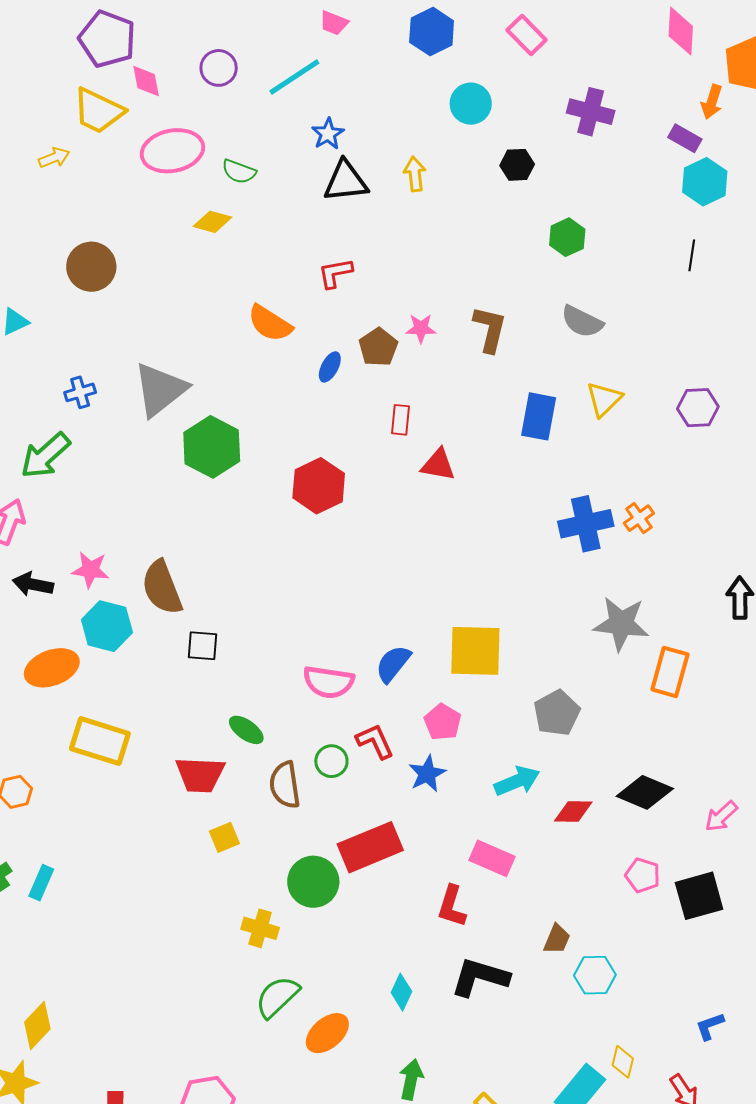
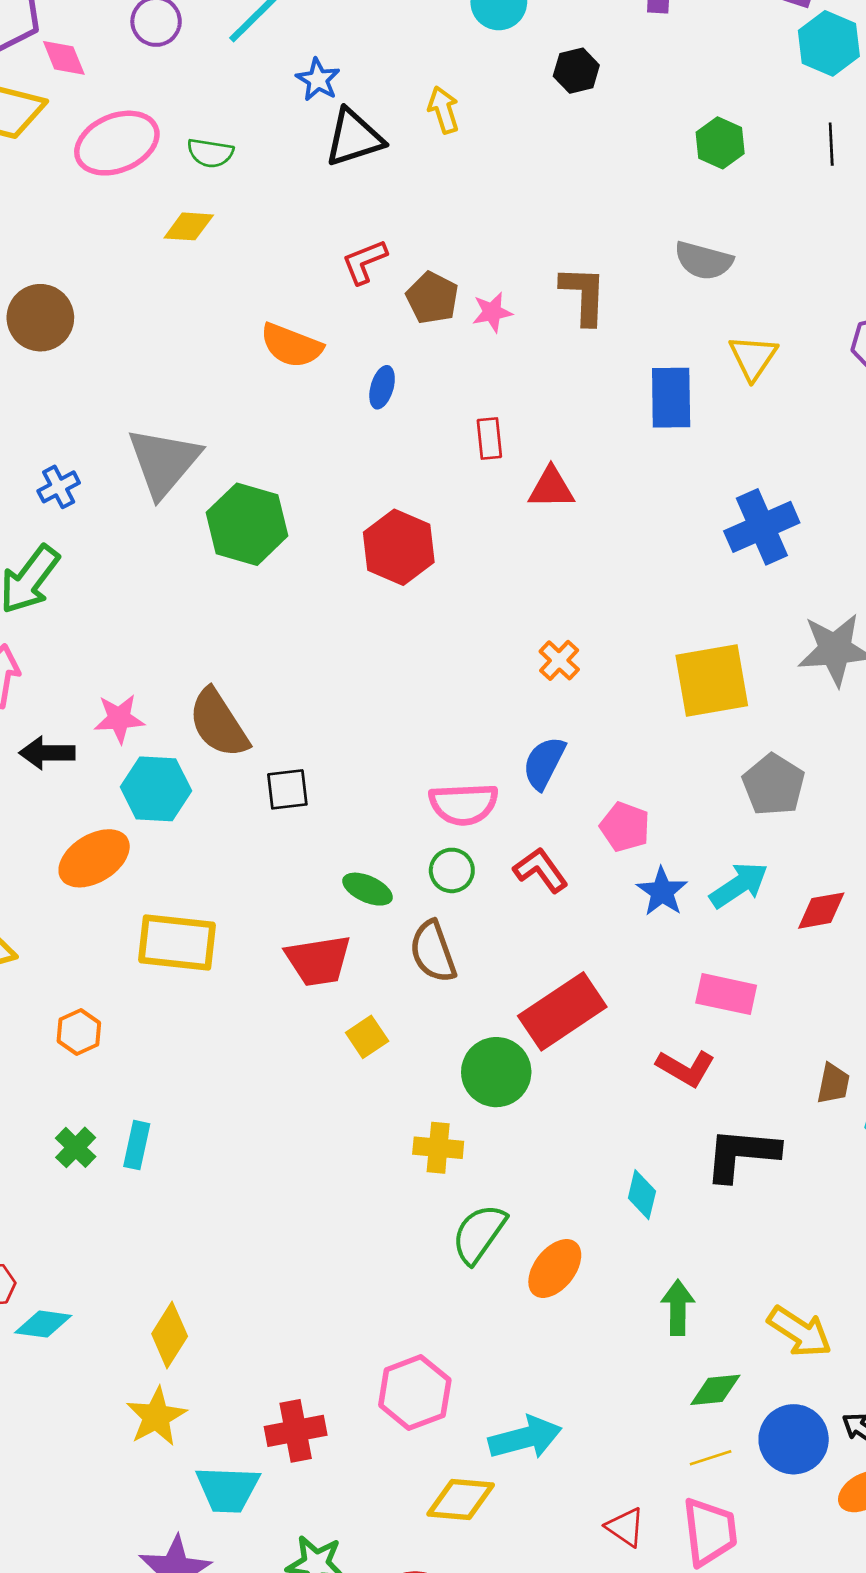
green hexagon: (567, 237) -> (720, 143), moved
brown pentagon: (378, 347) -> (432, 298), moved
orange cross: (639, 518) -> (559, 660), moved
yellow square: (475, 651) -> (712, 681), moved
green circle: (331, 761) -> (452, 870), moved
blue star: (427, 774) -> (662, 892), moved
red L-shape: (452, 906) -> (686, 1068), turned -66

